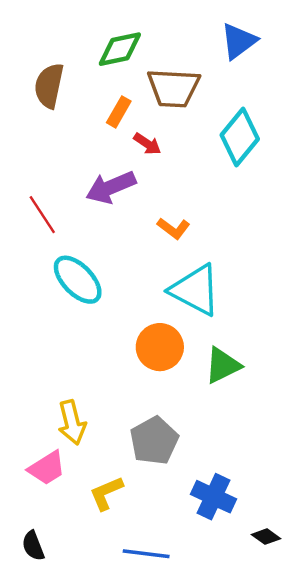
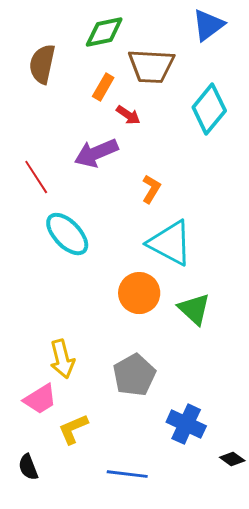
orange L-shape: (174, 228) -> (151, 189), turned -96
green triangle: (223, 365) -> (194, 309), turned -51
yellow L-shape: (106, 493) -> (73, 429), moved

